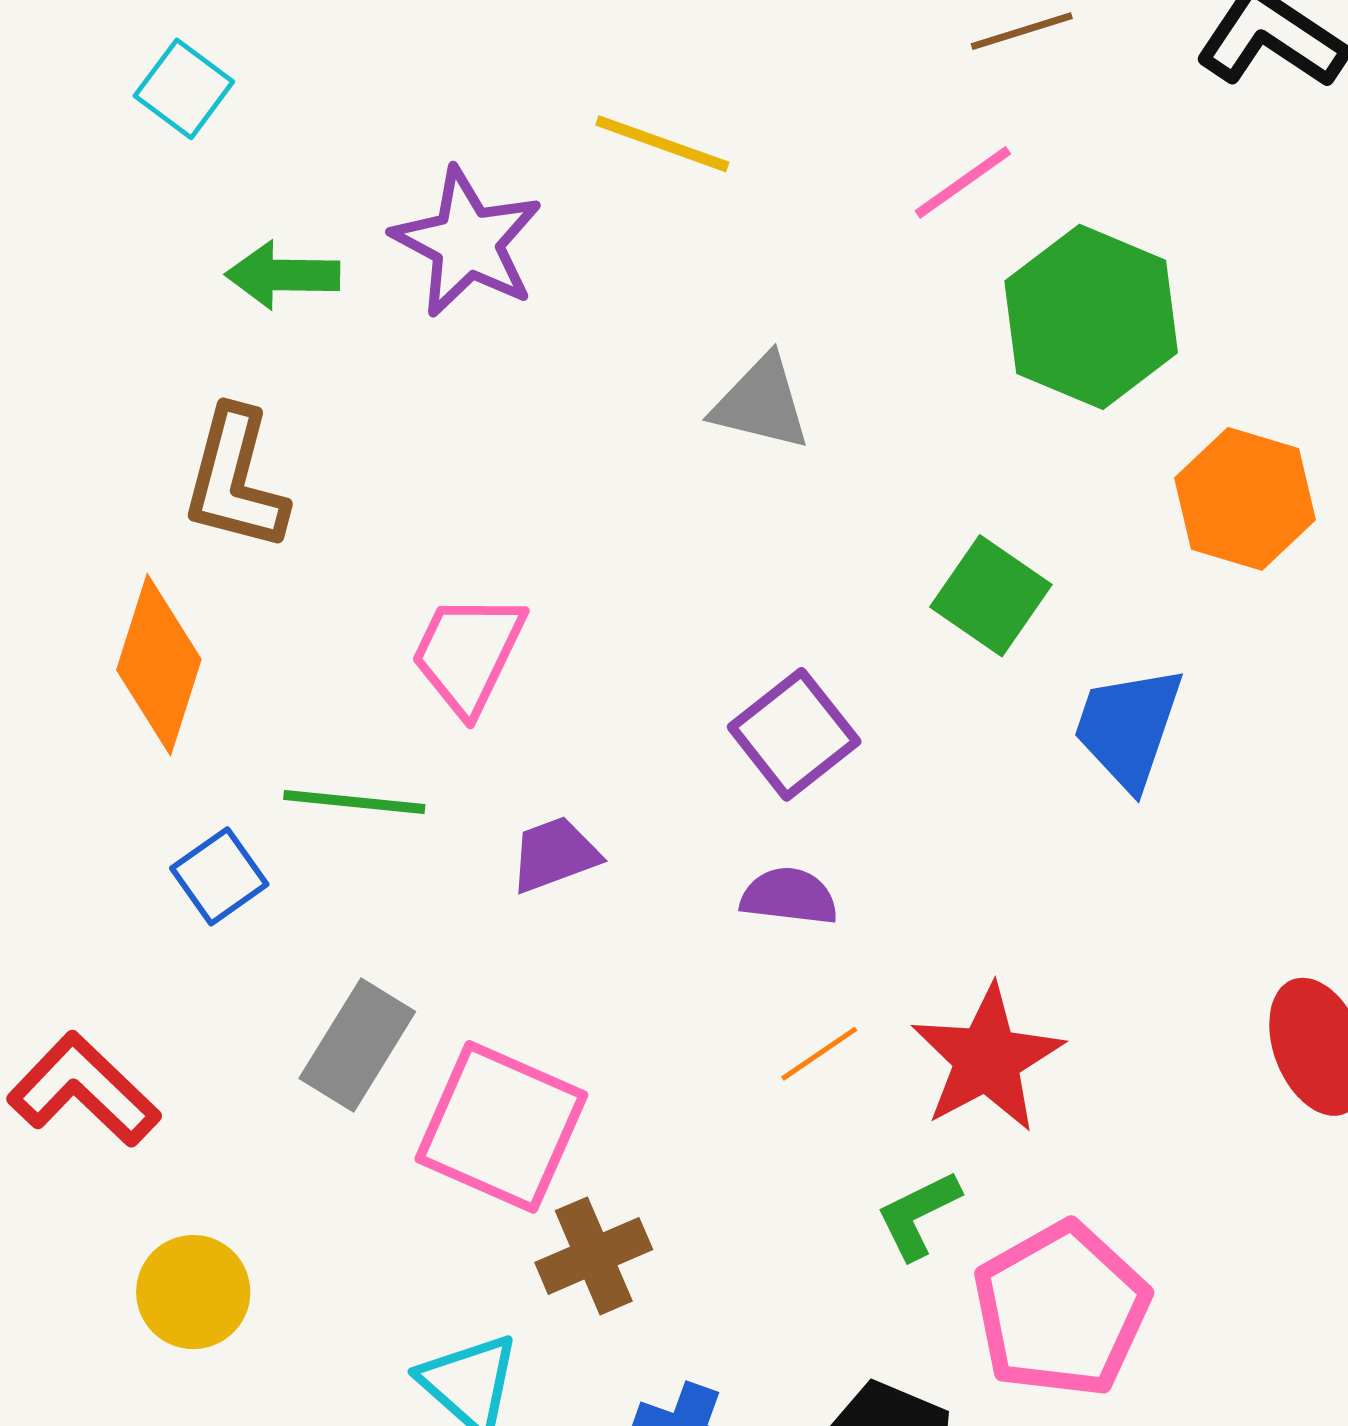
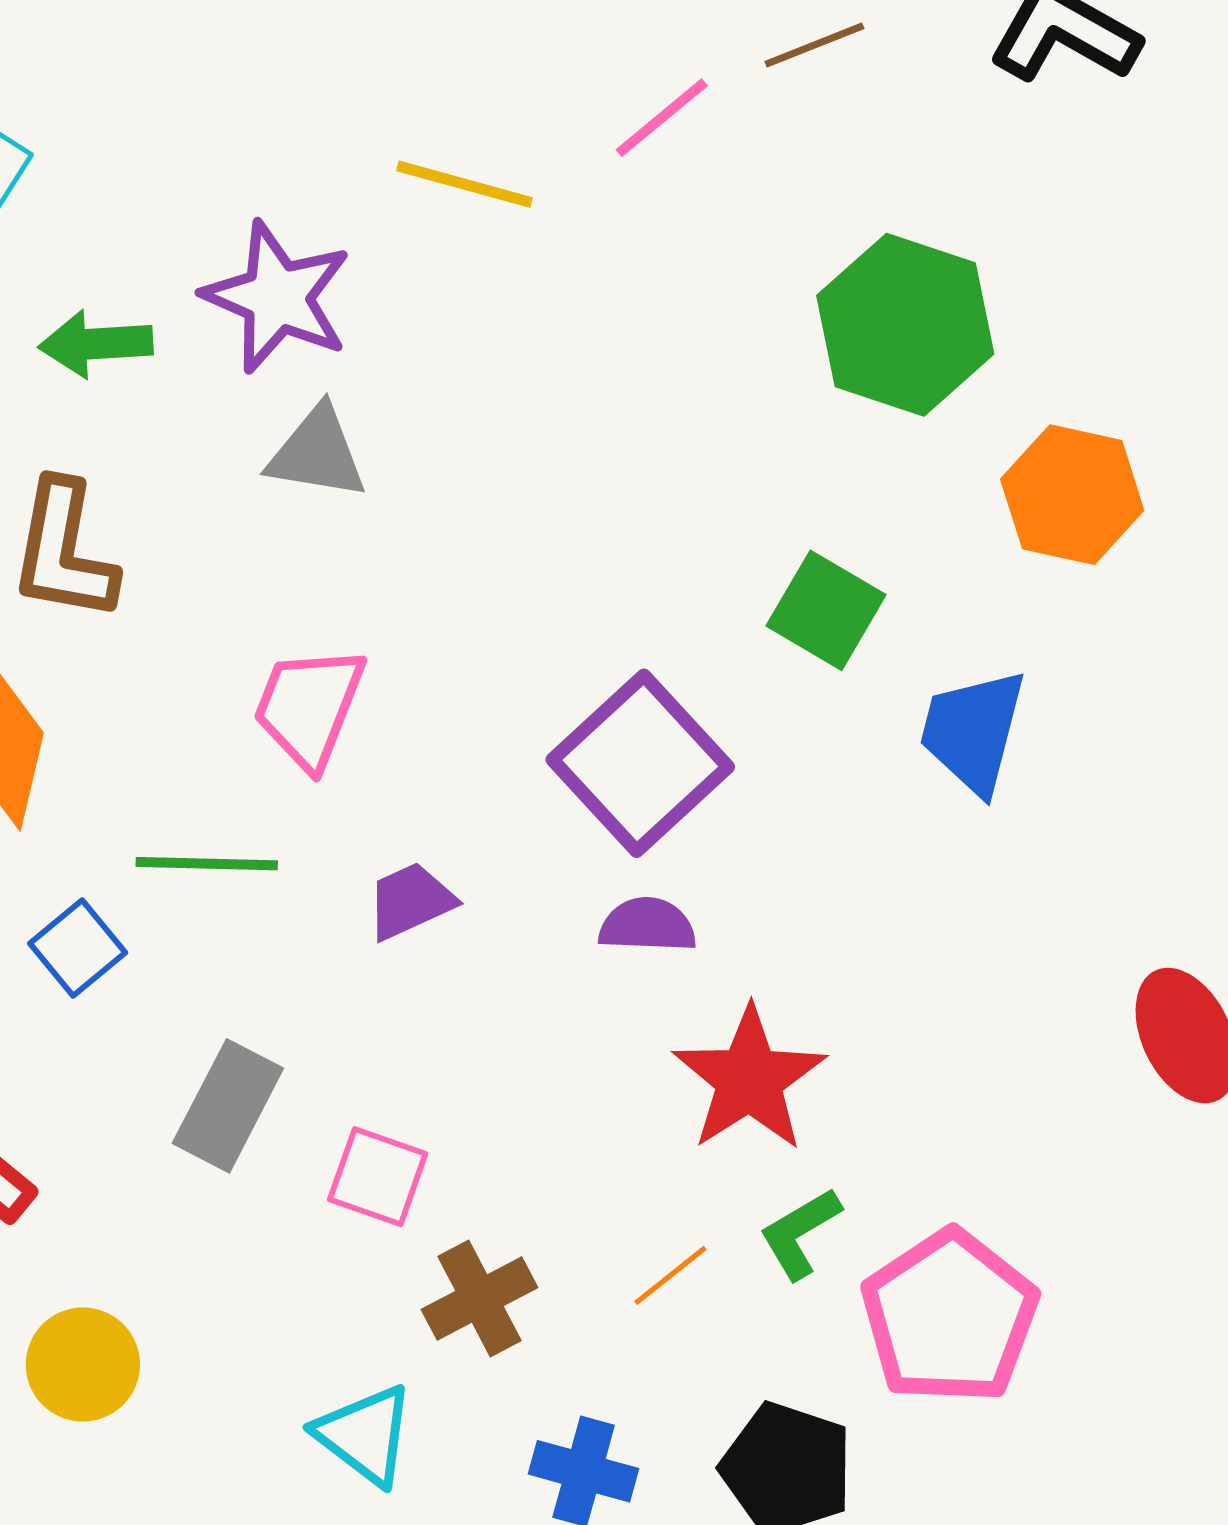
pink line: (963, 182) -> (662, 118), moved
gray triangle: (761, 403) -> (317, 453), moved
purple square: (794, 734) -> (640, 763), size x1.4
orange line: (819, 1054) -> (670, 1275), moved
red star: (987, 1059) -> (749, 1079), moved
pink square: (501, 1127) -> (378, 1177), size x0.6

